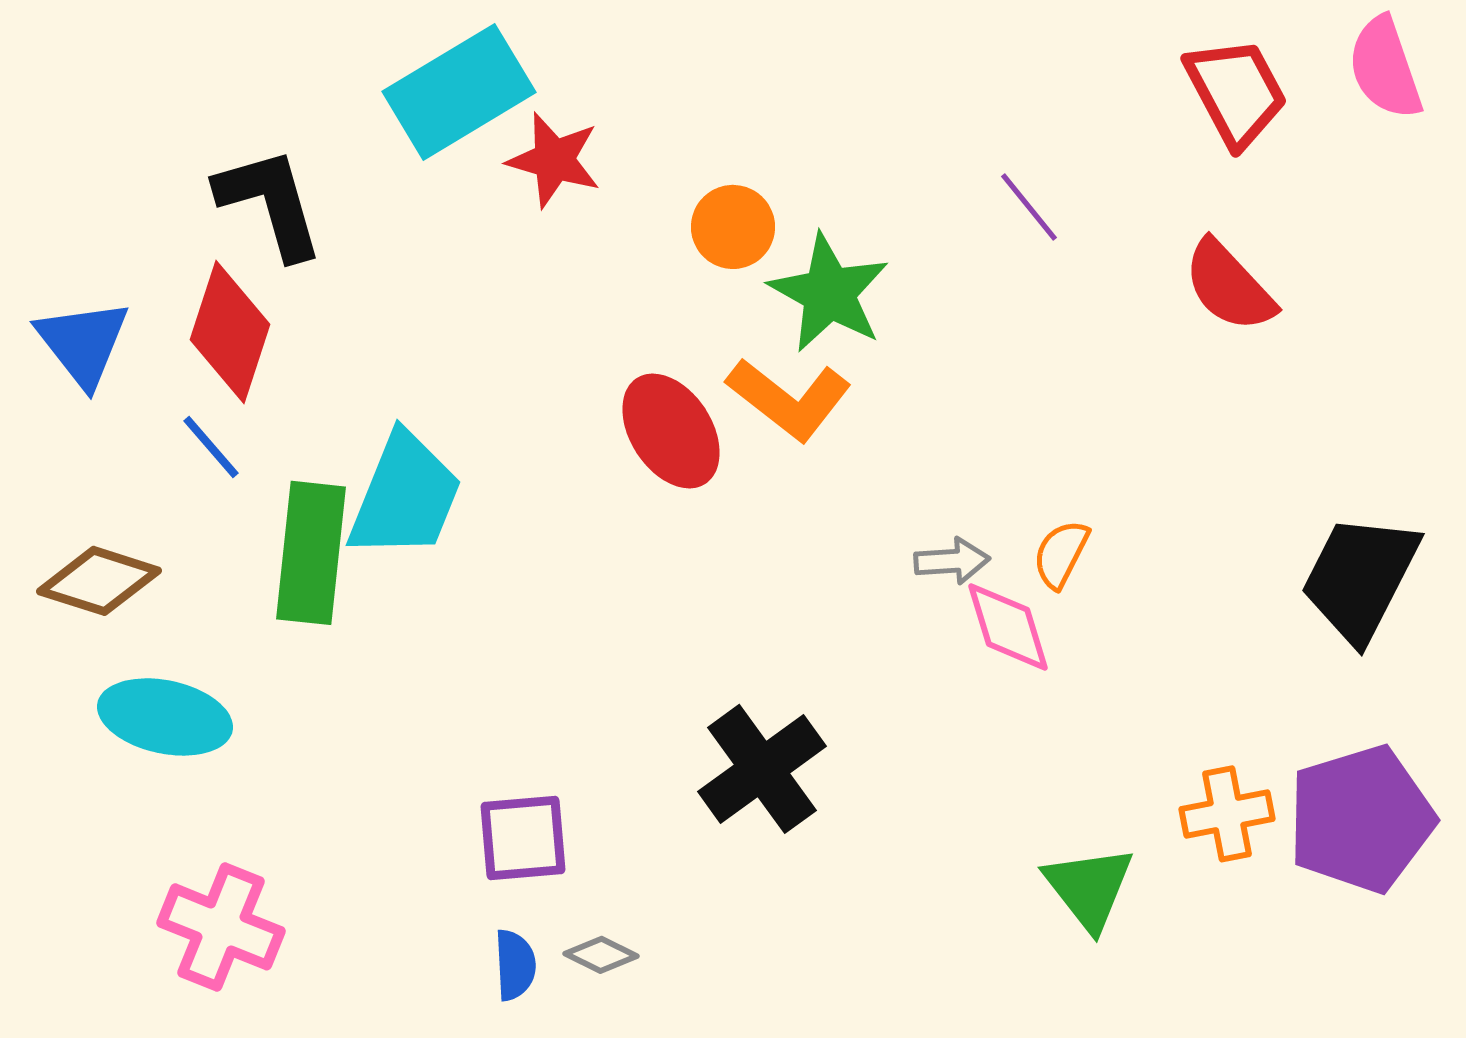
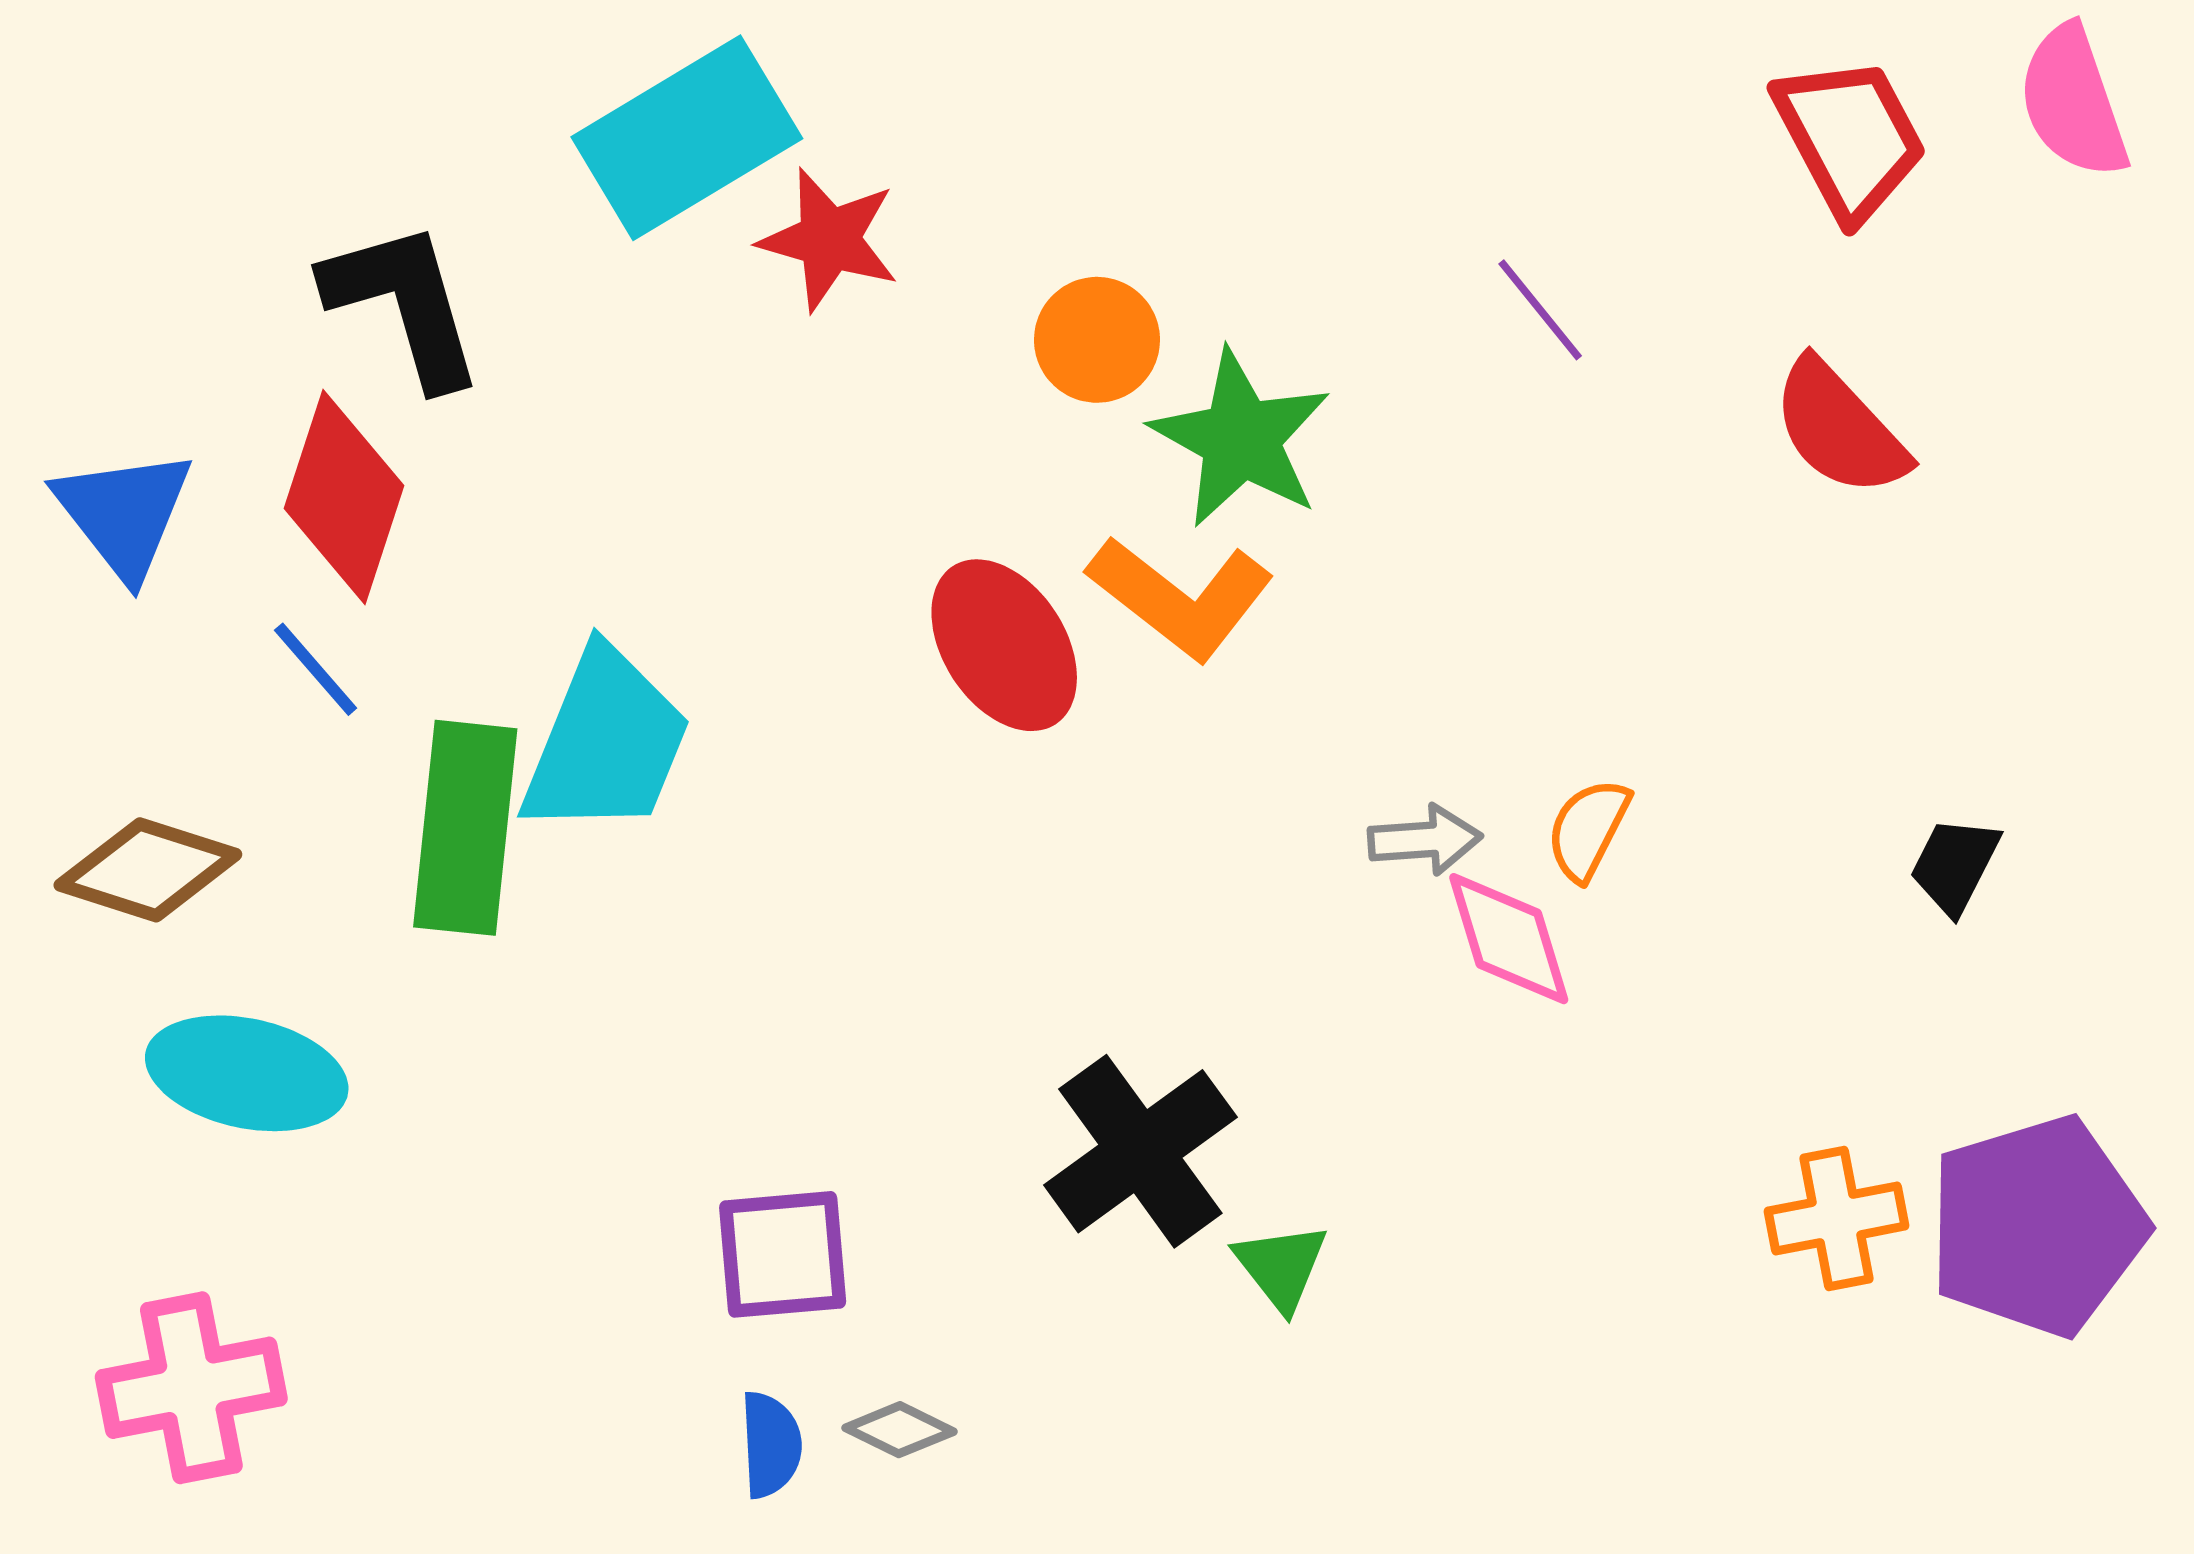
black trapezoid: (1360, 578) -> (1955, 865), moved, size x0.5
green triangle: (1089, 888) -> (1281, 1266), moved, size x0.7
pink cross: (221, 927) -> (191, 1388), moved, turned -33

